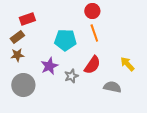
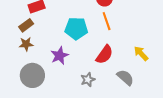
gray star: (71, 76) -> (88, 80), moved
gray semicircle: (112, 87) -> (125, 78), turned 30

